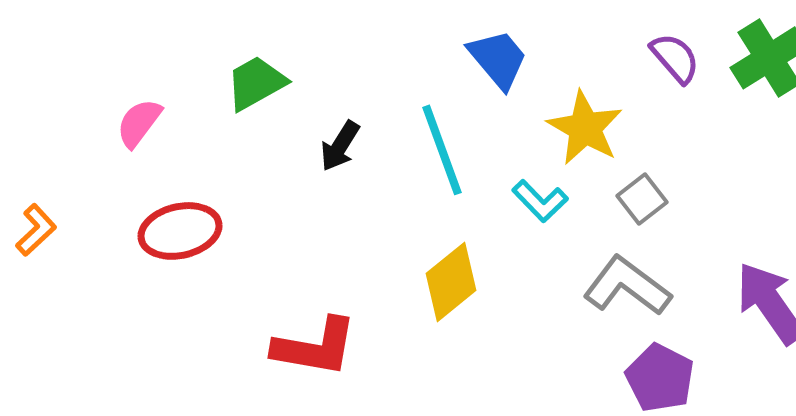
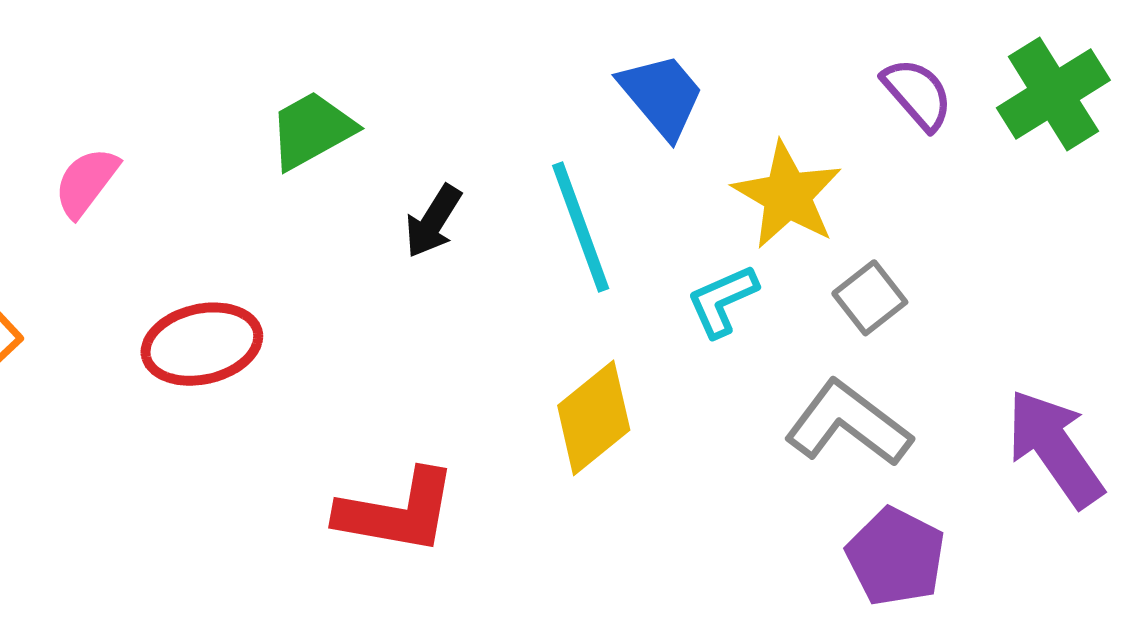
pink semicircle: (139, 123) -> (86, 182), moved
cyan L-shape: (540, 201) -> (722, 301), turned 110

